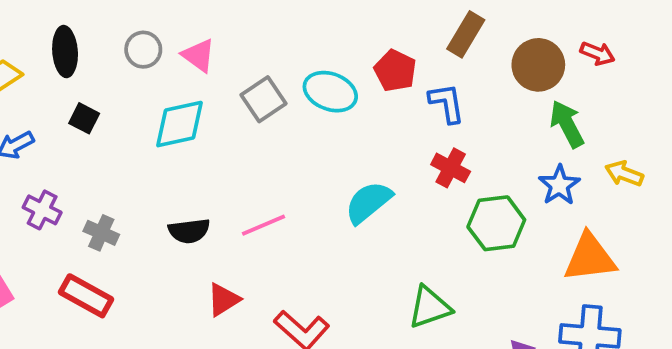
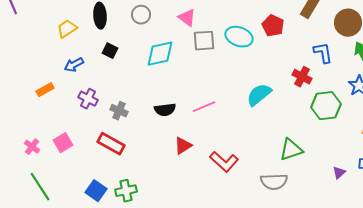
pink triangle: (199, 55) -> (187, 18), moved
gray square: (263, 99) -> (204, 41), turned 30
blue L-shape: (447, 103) -> (323, 53), moved

